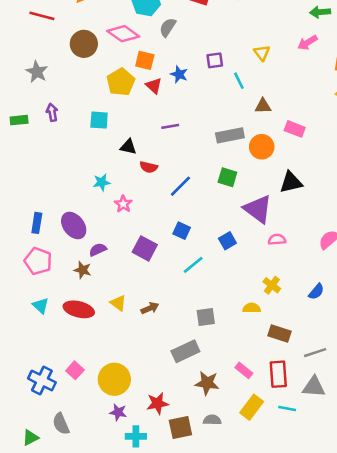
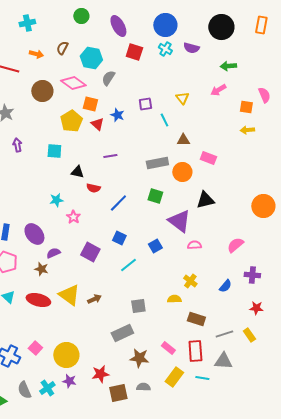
yellow triangle: (118, 303) -> (69, 295), size x1.6
cyan cross: (136, 436) -> (47, 388), moved, turned -35

